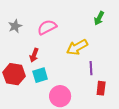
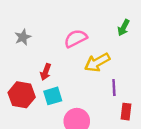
pink semicircle: (47, 27) -> (76, 38), moved

